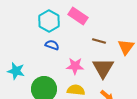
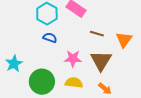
cyan star: (16, 71) -> (14, 64), turned 30

